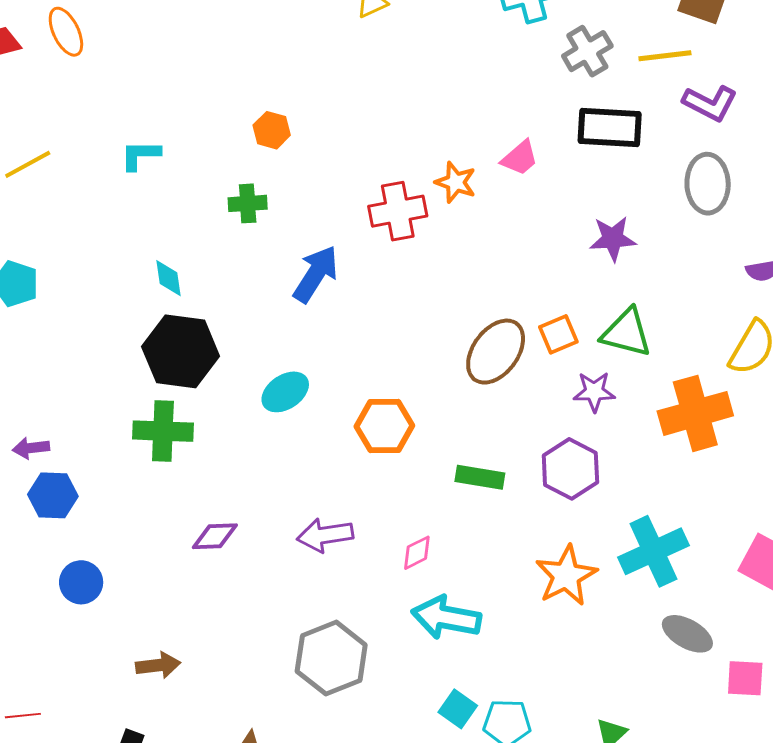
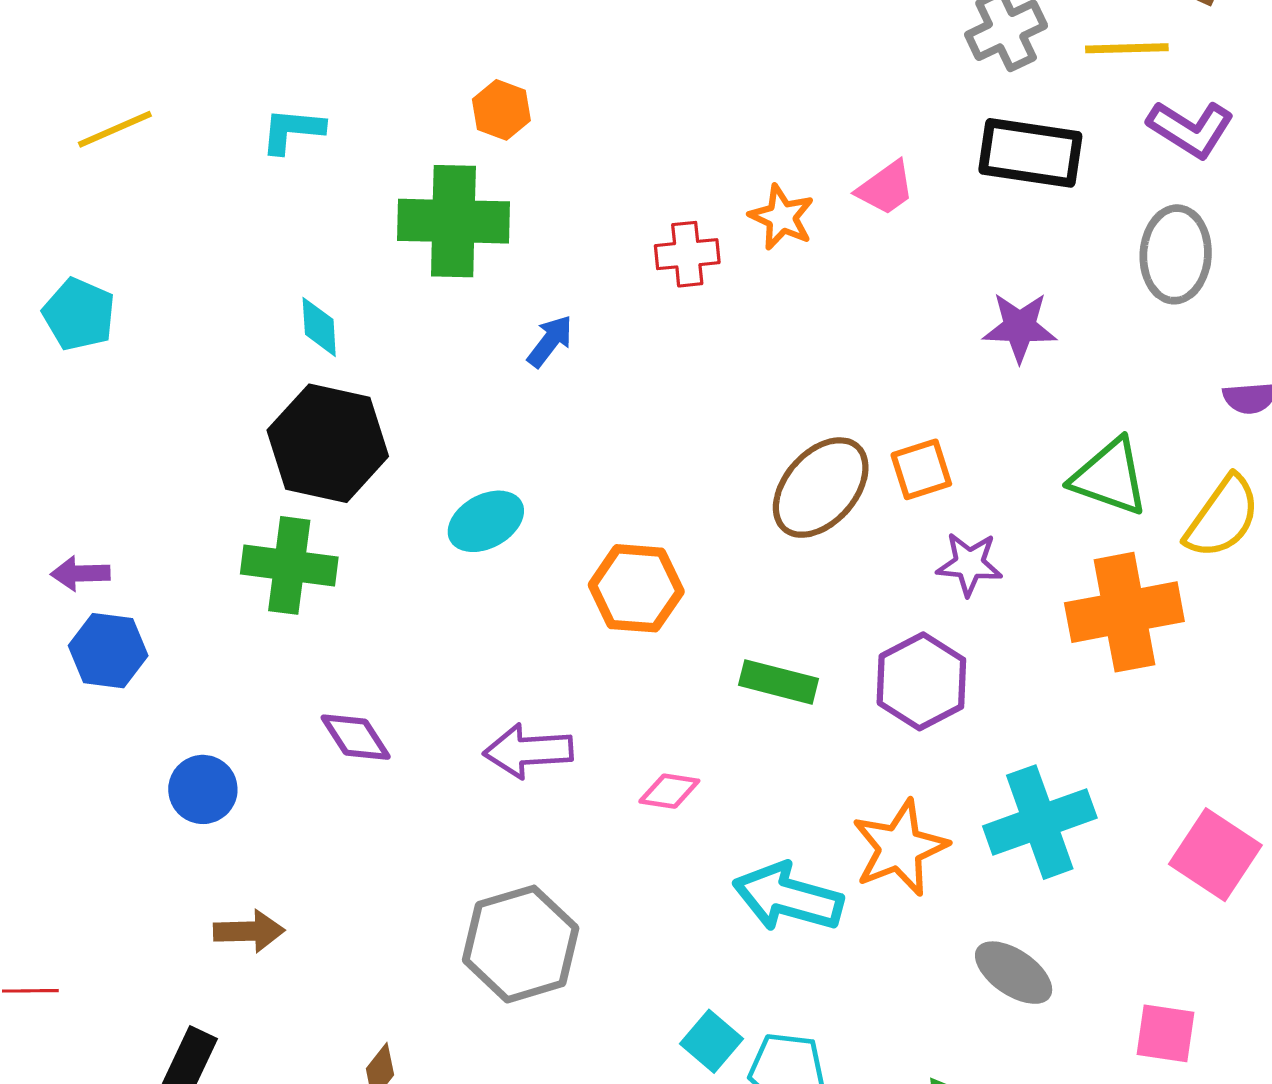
green cross: (248, 203) -> (453, 221), size x1.8
red cross: (398, 211) -> (687, 254), size x0.7
blue arrow: (316, 274) -> (550, 341), size x0.6
green triangle: (626, 333) -> (1110, 477), moved
purple diamond: (215, 536) -> (356, 737), turned 54
pink diamond: (417, 553) -> (669, 791), turned 30
blue circle: (81, 582) -> (203, 789), moved
cyan arrow: (446, 618) -> (788, 897), moved
gray ellipse: (687, 634) -> (1014, 973), moved

